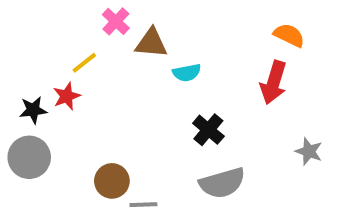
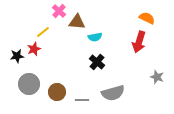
black cross: (208, 130) -> (97, 62), moved
gray circle: (29, 157) -> (29, 84), moved
gray line: (143, 205) -> (82, 100), moved

